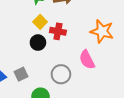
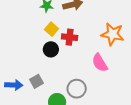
gray circle: (61, 74) -> (77, 89), moved

